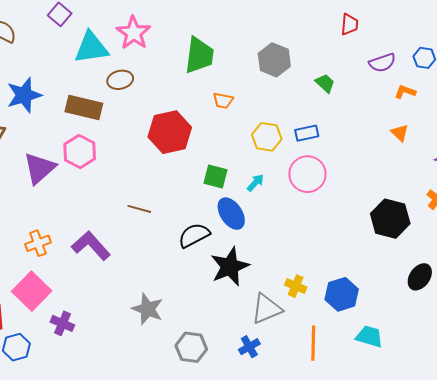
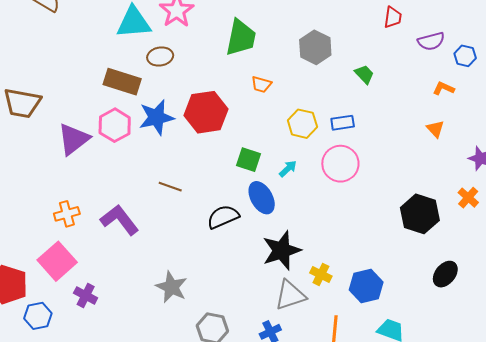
purple semicircle: (382, 63) -> (431, 41), moved
blue star: (24, 95) -> (156, 117), moved
black star: (230, 267) -> (282, 250), moved

